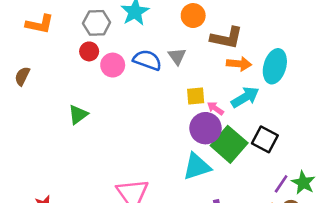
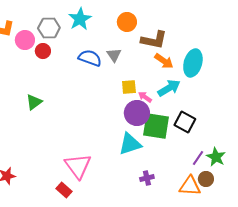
orange arrow: (239, 64) -> (164, 61), turned 30
pink circle: (113, 65) -> (25, 40), moved
green square: (229, 144) -> (156, 126), turned -32

